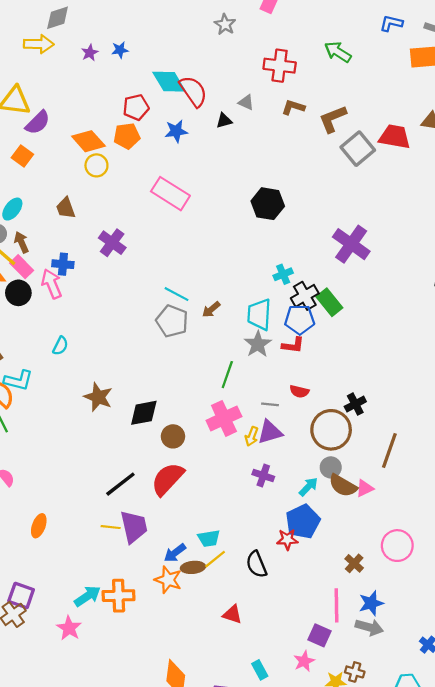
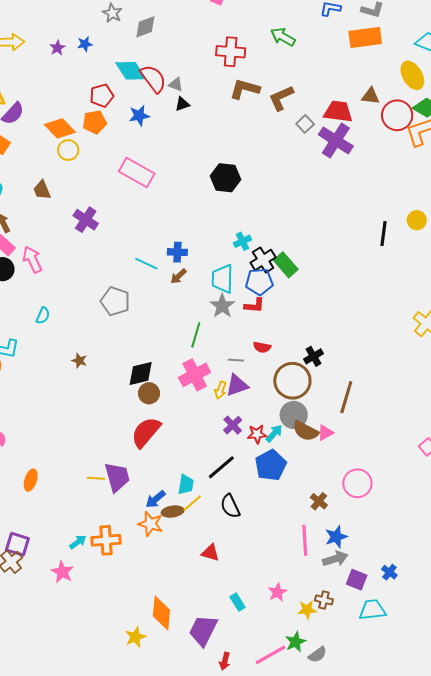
gray diamond: (58, 18) -> (145, 27), moved
gray star: (225, 24) -> (112, 13), moved
gray triangle: (246, 102) -> (176, 84), moved
brown L-shape: (293, 107) -> (245, 89), size x1.4
gray square: (358, 149) -> (305, 124), size x0.6
purple cross: (351, 244) -> (336, 140), moved
blue cross: (63, 264) -> (177, 252), moved
gray pentagon: (172, 321) -> (115, 301), moved
brown star: (98, 397) -> (79, 361), size x0.6
black diamond: (144, 413) -> (141, 374), moved
gray circle: (331, 467) -> (294, 415), size x1.4
purple cross: (263, 475) -> (233, 425), turned 30
black line: (120, 484) -> (221, 467), moved
cyan trapezoid: (209, 538) -> (186, 485), turned -70
red star: (287, 539) -> (257, 434), moved
cyan arrow: (87, 596) -> (78, 542), size x0.7
gray arrow: (369, 627) -> (335, 559), turned -30
purple square: (319, 635) -> (357, 580), moved

